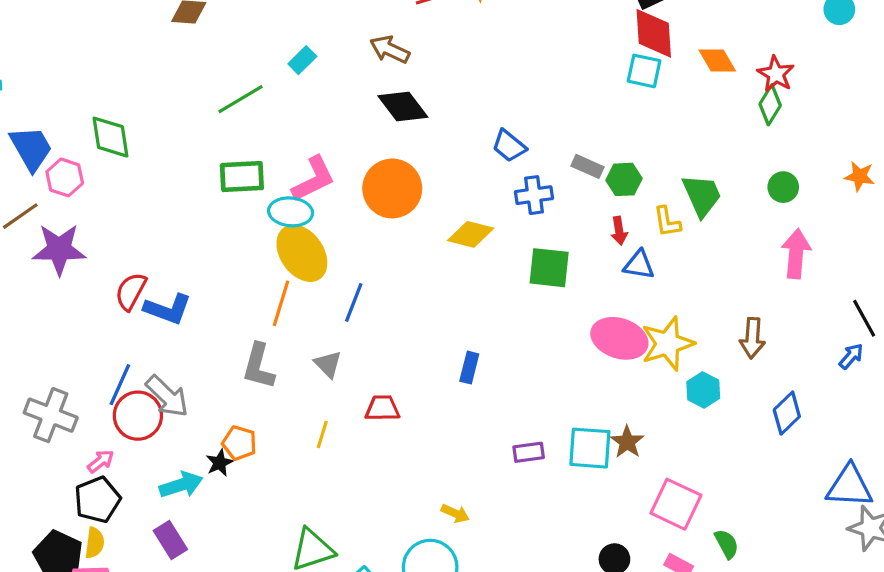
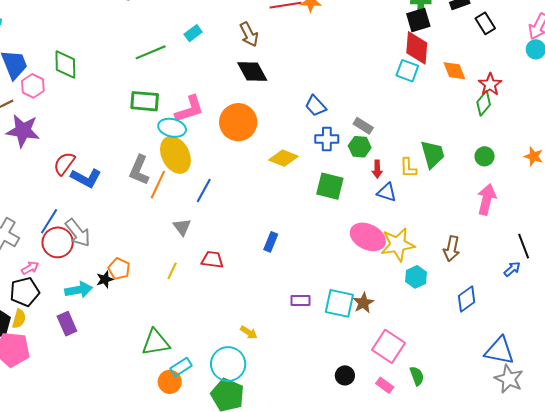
brown arrow: (390, 49) -> (249, 34), turned -150
green hexagon: (624, 179) -> (360, 147), moved
gray L-shape: (259, 366) -> (139, 170), moved

